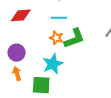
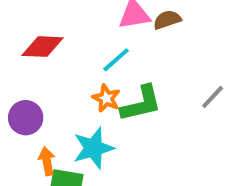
cyan line: (59, 18) -> (116, 60), turned -49
orange arrow: (17, 74) -> (47, 161), moved

